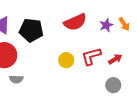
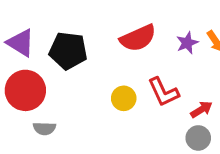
red L-shape: (91, 56) -> (163, 92), turned -100
red arrow: (115, 59) -> (201, 109), moved

